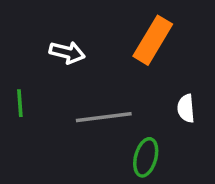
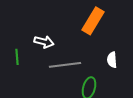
white arrow: (67, 52) -> (44, 42), moved

